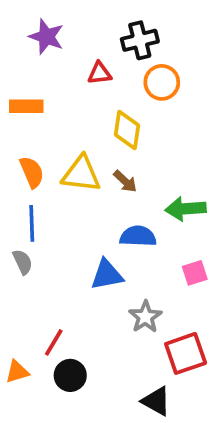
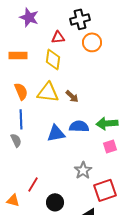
yellow diamond: (127, 130) -> (53, 59), moved
green arrow: (186, 209) -> (107, 123), moved
blue triangle: (107, 275) -> (56, 133), moved
orange triangle: (17, 372) -> (13, 200), turned 32
black circle: (70, 375) -> (55, 202), moved

